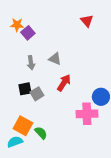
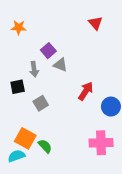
purple square: (28, 33) -> (48, 51), moved
red arrow: (64, 83) -> (86, 91), moved
black square: (25, 89) -> (18, 87), moved
pink cross: (87, 114) -> (101, 143), moved

